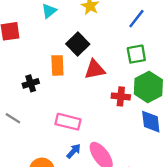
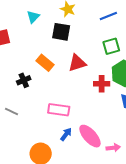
blue line: (136, 19) -> (108, 16), turned 36
black square: (78, 44) -> (61, 32), moved, turned -30
orange rectangle: (57, 65) -> (45, 63), turned -42

